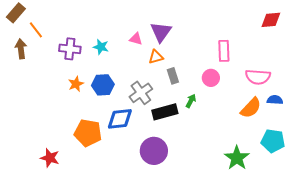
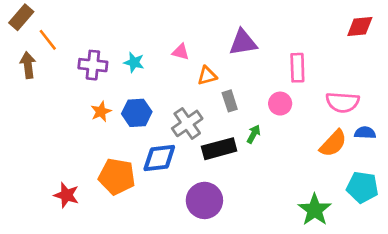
purple triangle: (161, 32) -> (243, 42), moved, turned 45
red star: (50, 158) -> (66, 195), moved

